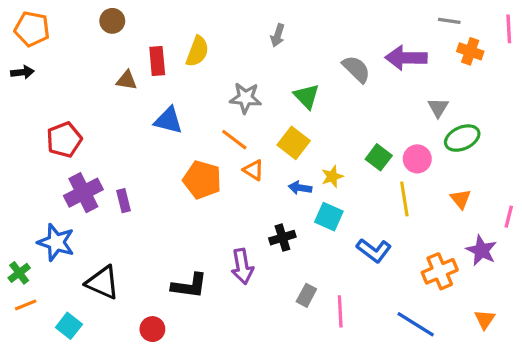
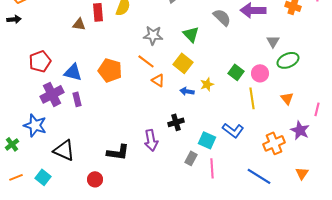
blue triangle: (168, 120) -> (73, 72), moved
orange pentagon: (202, 180) -> (110, 70), moved
cyan square: (329, 217) -> (207, 140), moved
orange line: (26, 305) -> (16, 177), moved

